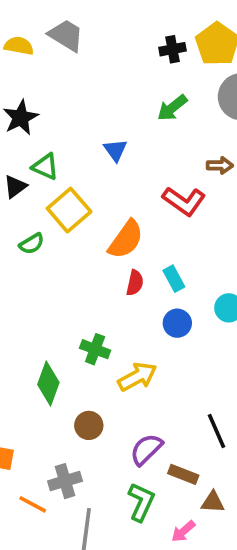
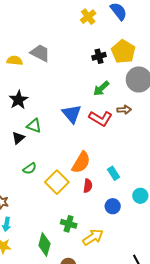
blue triangle: (115, 150) -> (72, 114), size x1.5
brown arrow: (220, 165) -> (124, 110), moved
red L-shape: (184, 201) -> (101, 118), moved
yellow square: (69, 210) -> (57, 182), moved
cyan rectangle: (174, 279) -> (114, 173), moved

